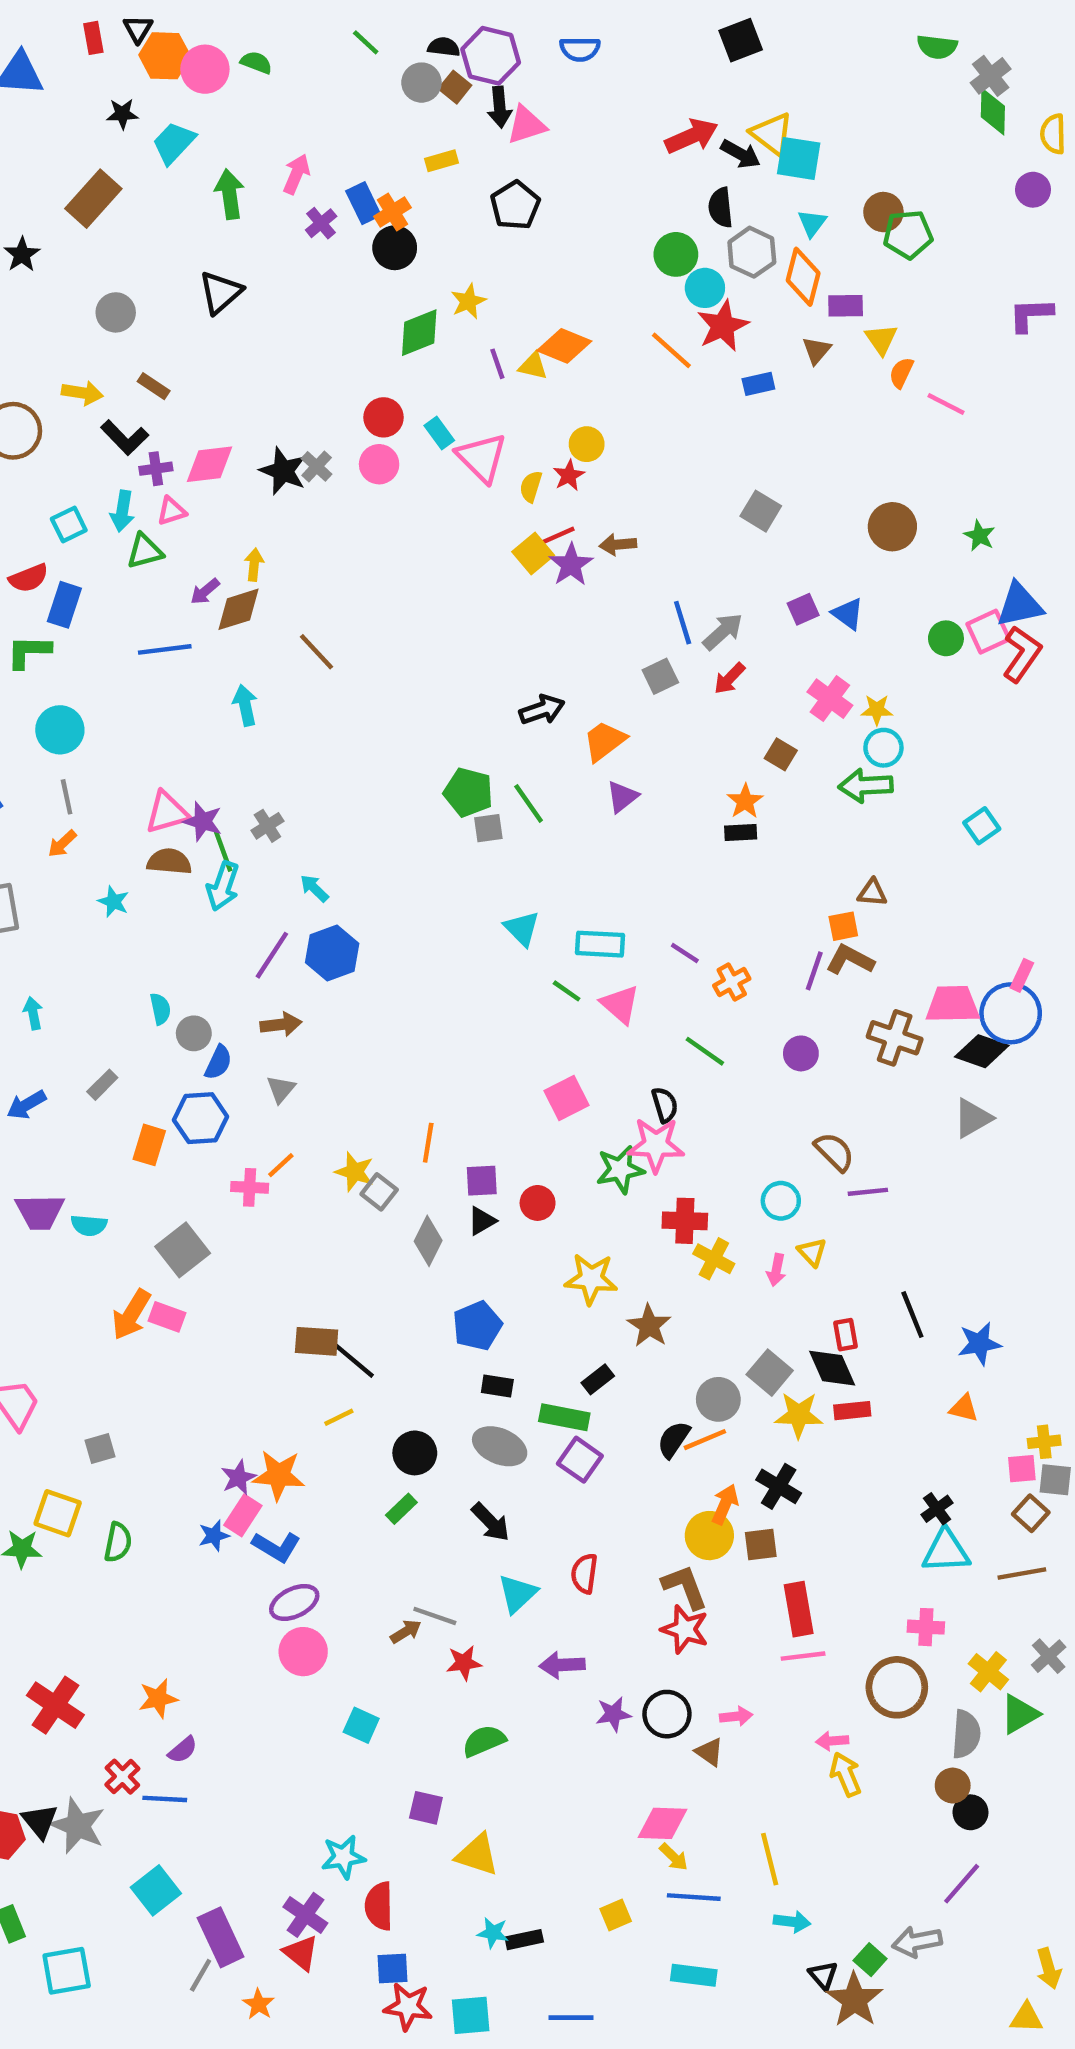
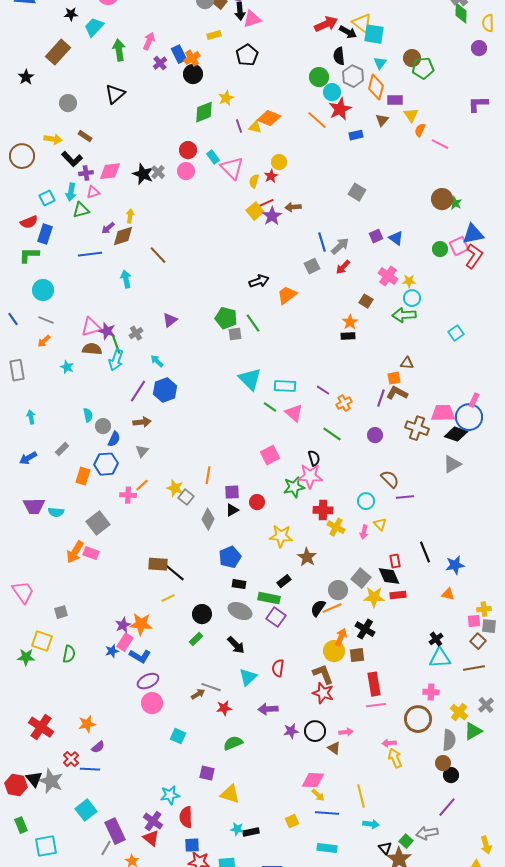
brown circle: (892, 527) -> (442, 199), moved
gray line: (67, 797) -> (46, 320), turned -56
purple triangle: (622, 797) -> (170, 320), moved
cyan triangle: (522, 928) -> (250, 379), size x1.4

